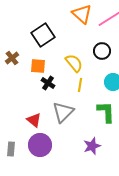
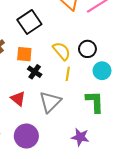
black circle: (102, 51) -> (87, 49), moved
red triangle: (34, 120) -> (18, 99), moved
purple star: (92, 146) -> (80, 137), turned 30

